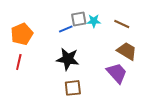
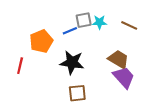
orange pentagon: (22, 34) -> (41, 41), moved
brown trapezoid: (127, 51) -> (119, 59), moved

